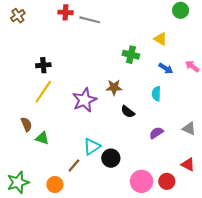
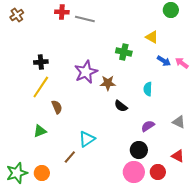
blue arrow: (166, 68) -> (164, 61), moved
purple star: (84, 100) -> (86, 72), moved
brown semicircle: (26, 124) -> (57, 107), moved
green triangle: (42, 138) -> (40, 131), turned -40
black circle: (111, 158) -> (139, 150), moved
orange circle: (55, 185) -> (42, 173), moved

